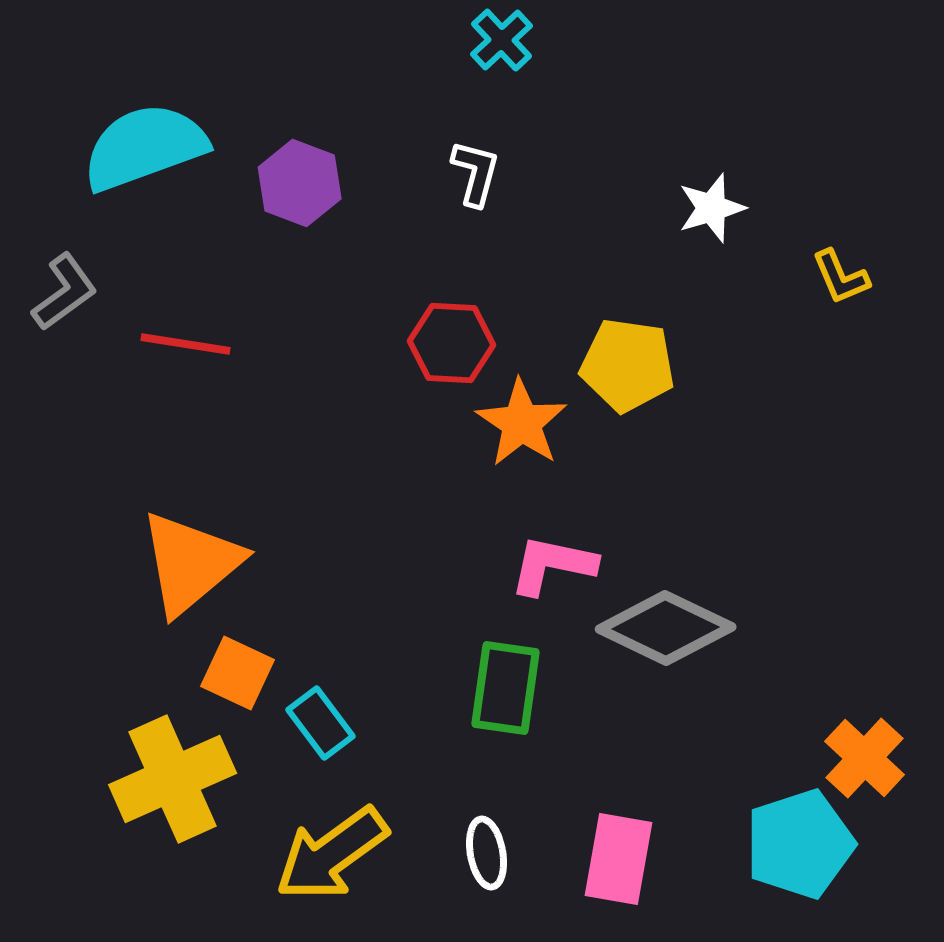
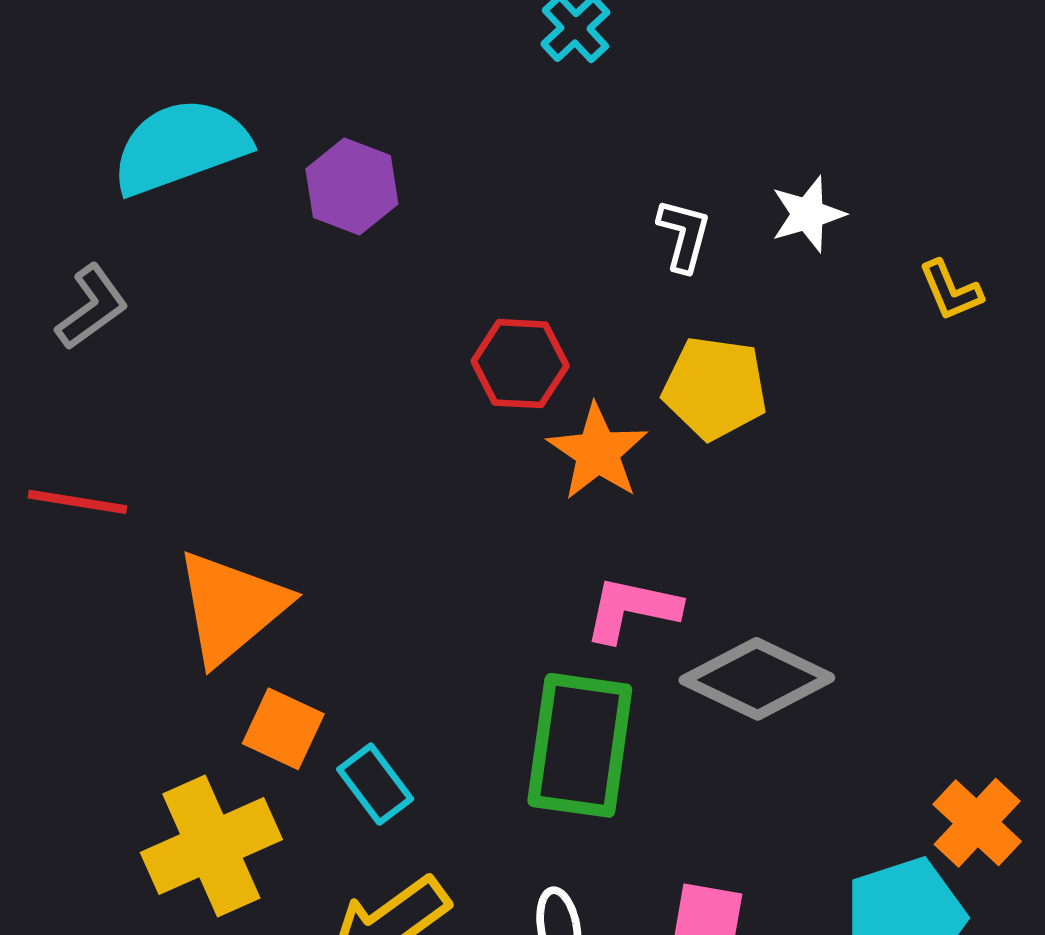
white L-shape: (476, 173) -> (684, 235), moved
red line: (186, 344) -> (77, 502), moved
green rectangle: (506, 688) -> (580, 745), size x1.4

